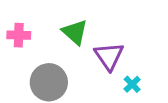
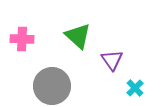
purple triangle: (109, 56) -> (112, 60), size x0.7

